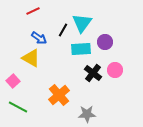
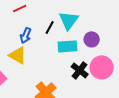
blue arrow: (39, 38) -> (26, 35), turned 77
pink circle: (115, 70) -> (102, 67), size x1.5

